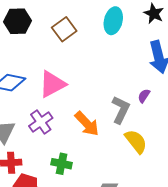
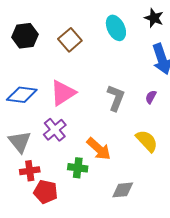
cyan ellipse: (113, 21) -> (116, 28), turned -35
gray L-shape: (121, 110) -> (116, 98), moved
orange arrow: (87, 124) -> (99, 149), moved

